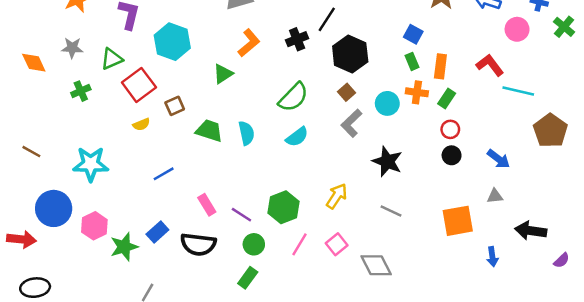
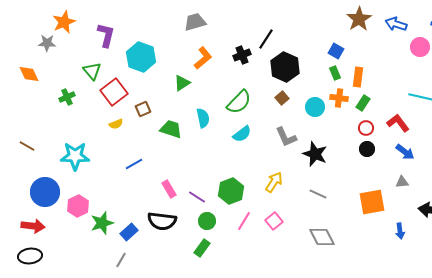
gray star: (72, 48) -> (47, 43), moved
green triangle: (112, 59) -> (92, 71), turned -48
red L-shape: (490, 65) -> (398, 123), moved
gray L-shape: (351, 123) -> (286, 137), moved, turned -70
cyan semicircle: (246, 133) -> (203, 118), moved
blue rectangle: (157, 232) -> (129, 232), moved
red arrow: (21, 239) -> (33, 226), moved
gray diamond: (376, 265) -> (322, 237), moved

